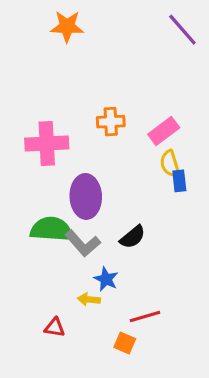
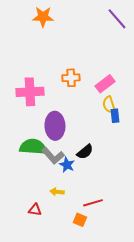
blue star: (106, 279) -> (67, 165), moved

